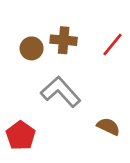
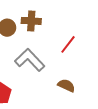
red line: (113, 44) -> (68, 44), moved

